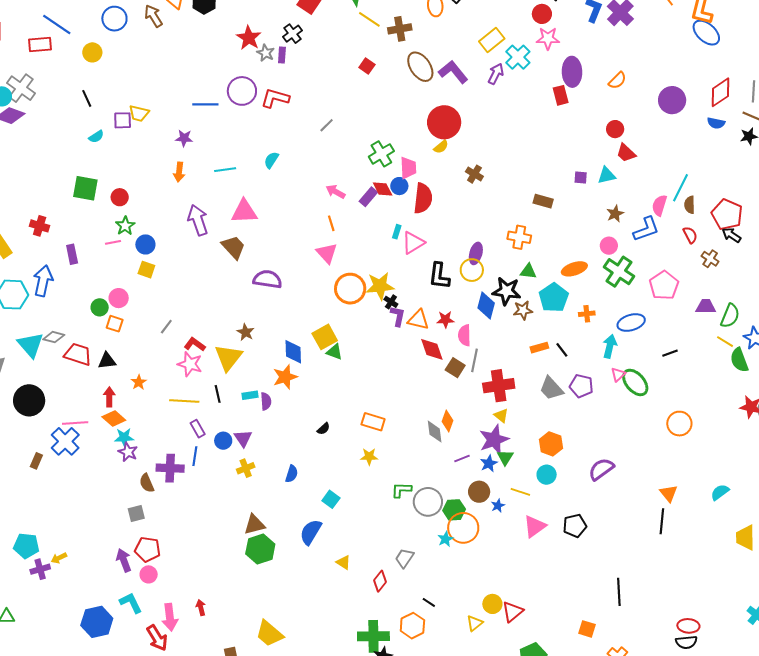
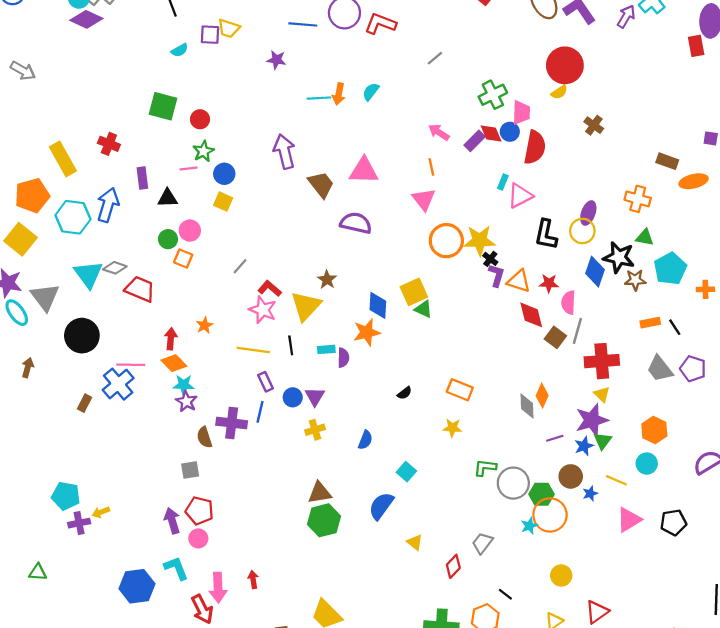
orange arrow: (179, 172) -> (339, 94), moved
pink triangle: (244, 212) -> (364, 171), moved
orange ellipse: (574, 269) -> (694, 181), moved
black triangle: (107, 361) -> (168, 198), moved
yellow circle: (492, 604) -> (561, 575), moved

